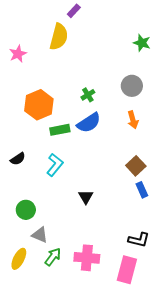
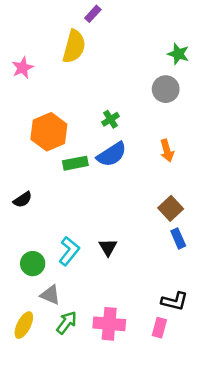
gray circle: (132, 86) -> (166, 89), moved
cyan L-shape: (55, 165) -> (69, 251), moved
pink rectangle: (127, 270) -> (159, 328), moved, size x0.6

